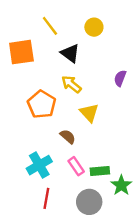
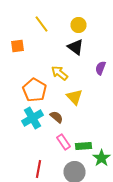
orange square: (21, 52) -> (18, 46), size x0.6
black triangle: (70, 53) -> (76, 47), moved
cyan cross: (39, 165) -> (32, 118), moved

